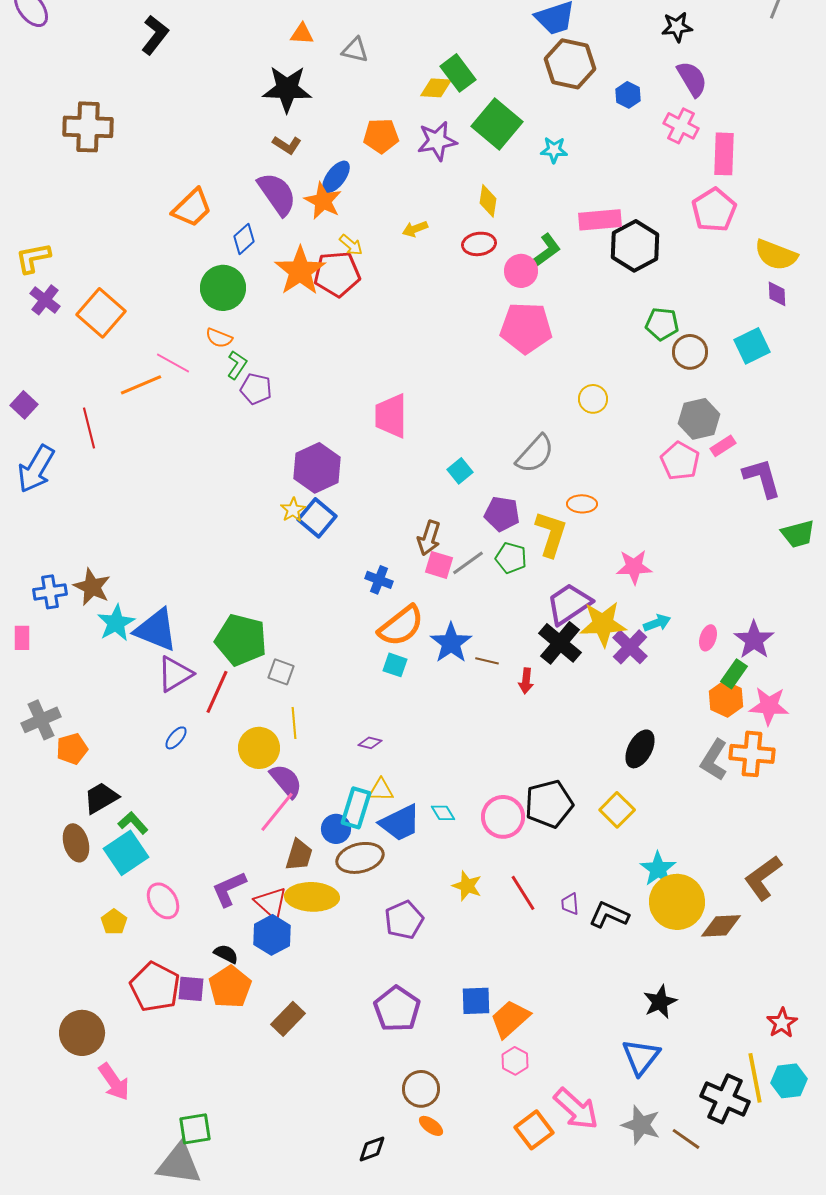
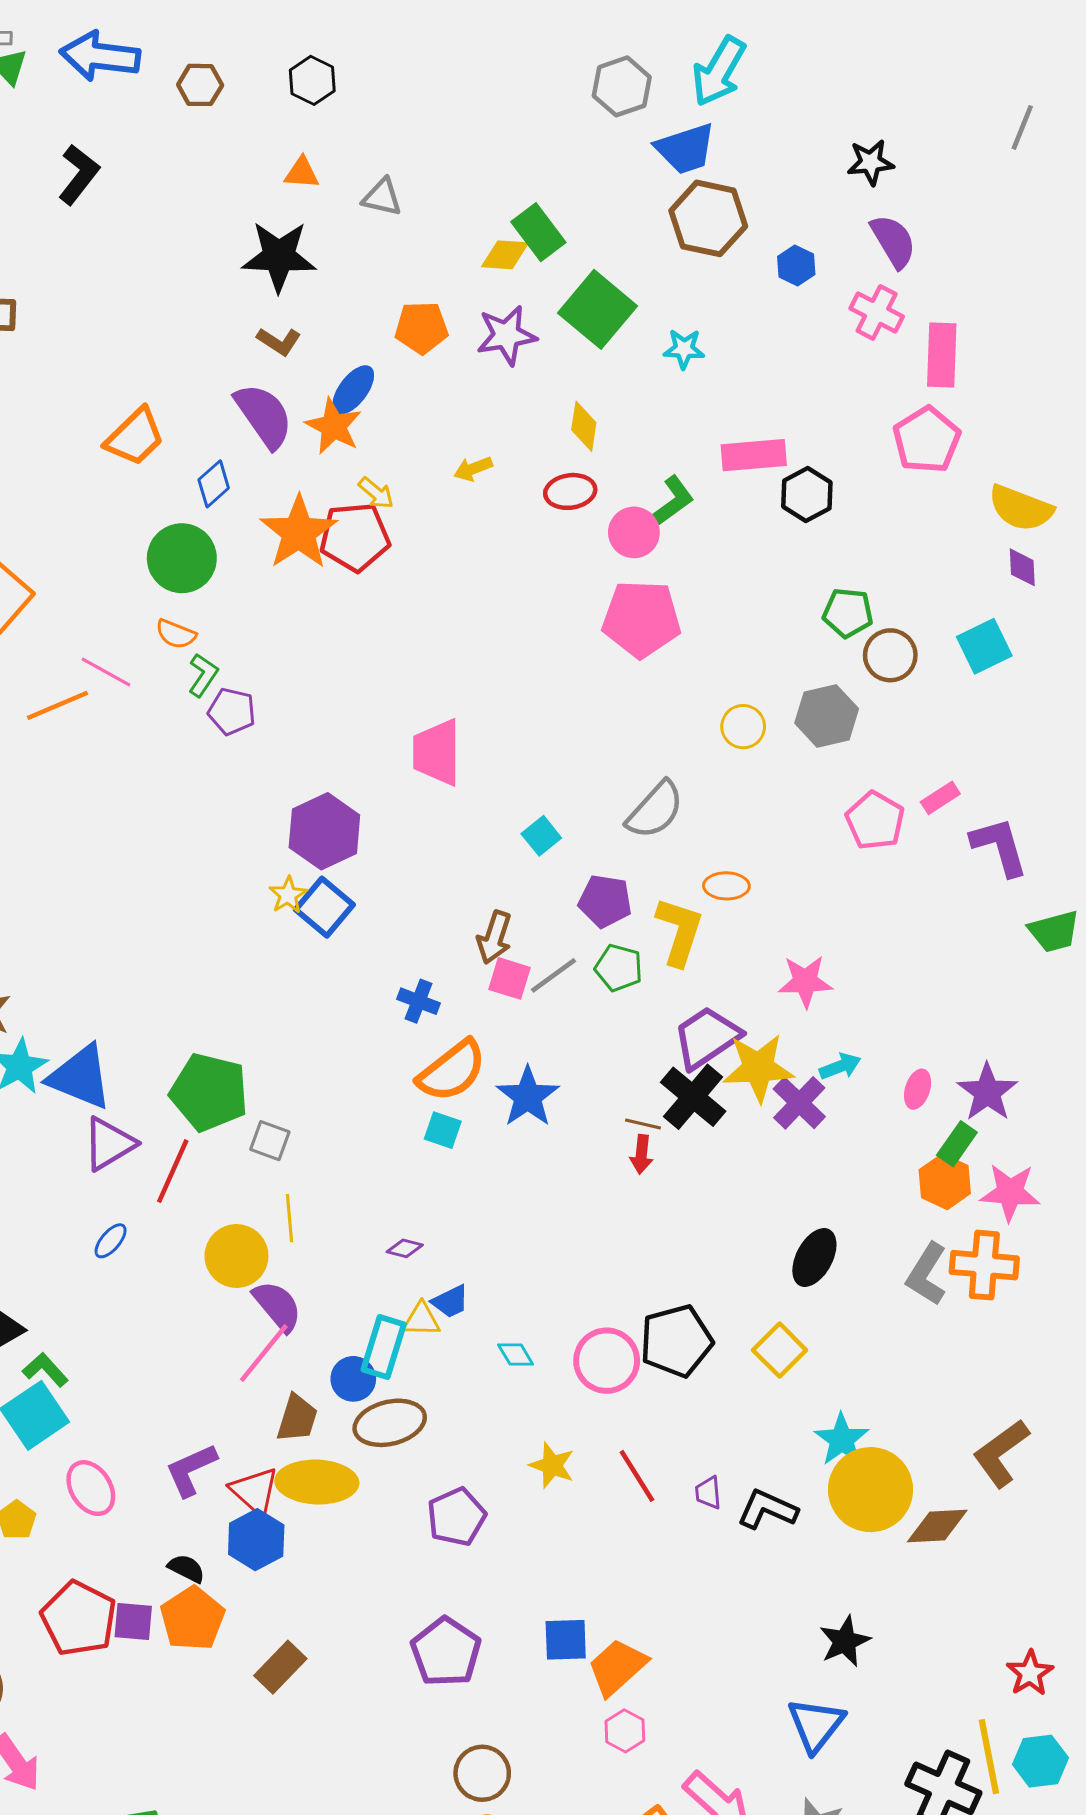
black hexagon: (635, 246) -> (807, 495), size x0.7
gray hexagon: (699, 419) -> (827, 716), moved
brown line: (487, 661) -> (643, 1124), moved
blue trapezoid: (400, 823) -> (450, 1301), moved, size x0.6

